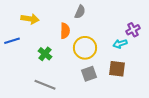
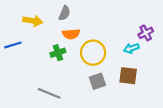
gray semicircle: (80, 12) -> (64, 13), moved
orange semicircle: (65, 31) -> (71, 34), turned 84
green cross: (45, 54) -> (58, 53), moved, turned 32

